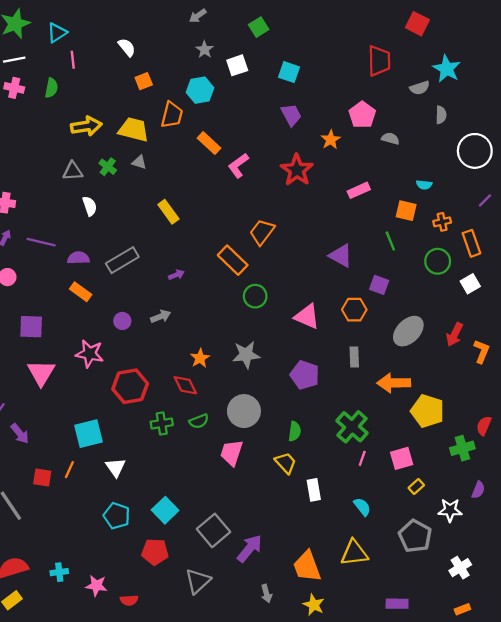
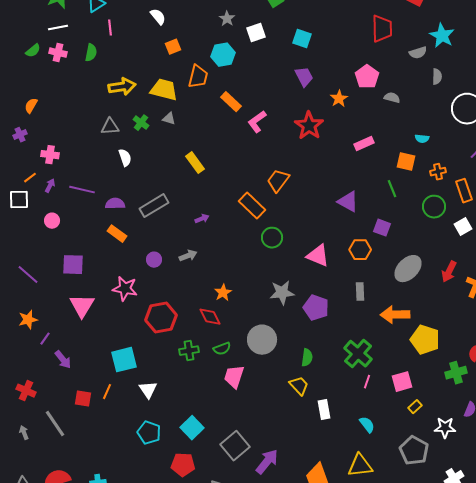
gray star: (246, 355) -> (282, 293), moved
pink trapezoid: (232, 453) -> (234, 377), moved

